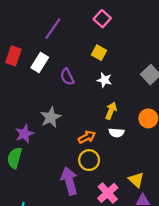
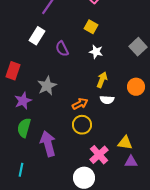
red rectangle: (13, 56) -> (13, 71), moved
green semicircle: (15, 158) -> (24, 128), moved
yellow triangle: (136, 180) -> (125, 143), turned -35
purple arrow: (69, 181) -> (48, 144), moved

